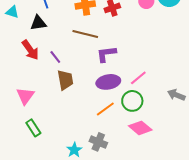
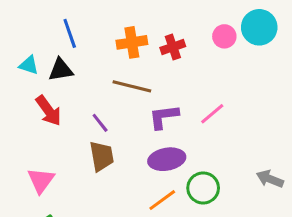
cyan triangle: (12, 12) -> (29, 65), moved
purple line: (55, 57) -> (100, 123), moved
pink line: (138, 78) -> (212, 114), moved

